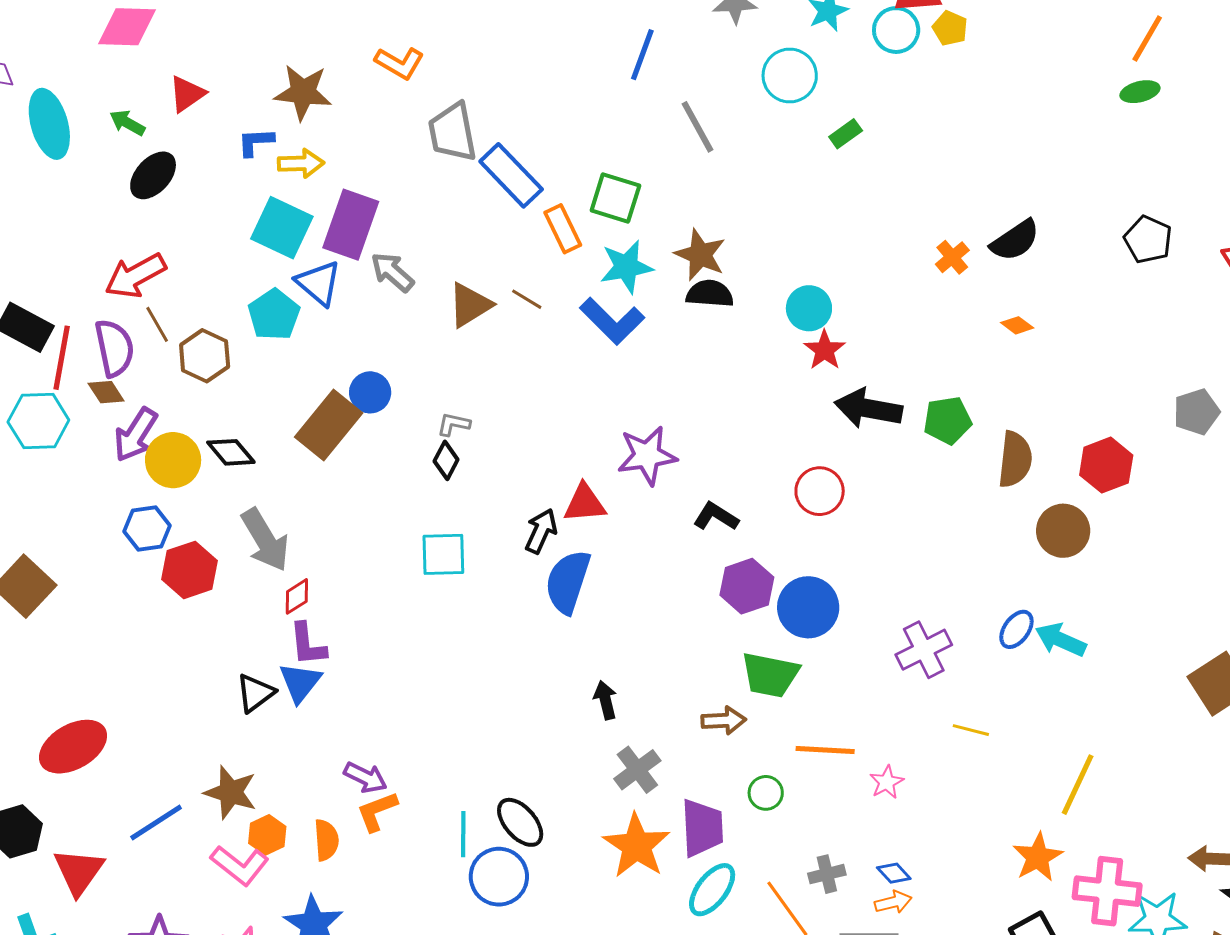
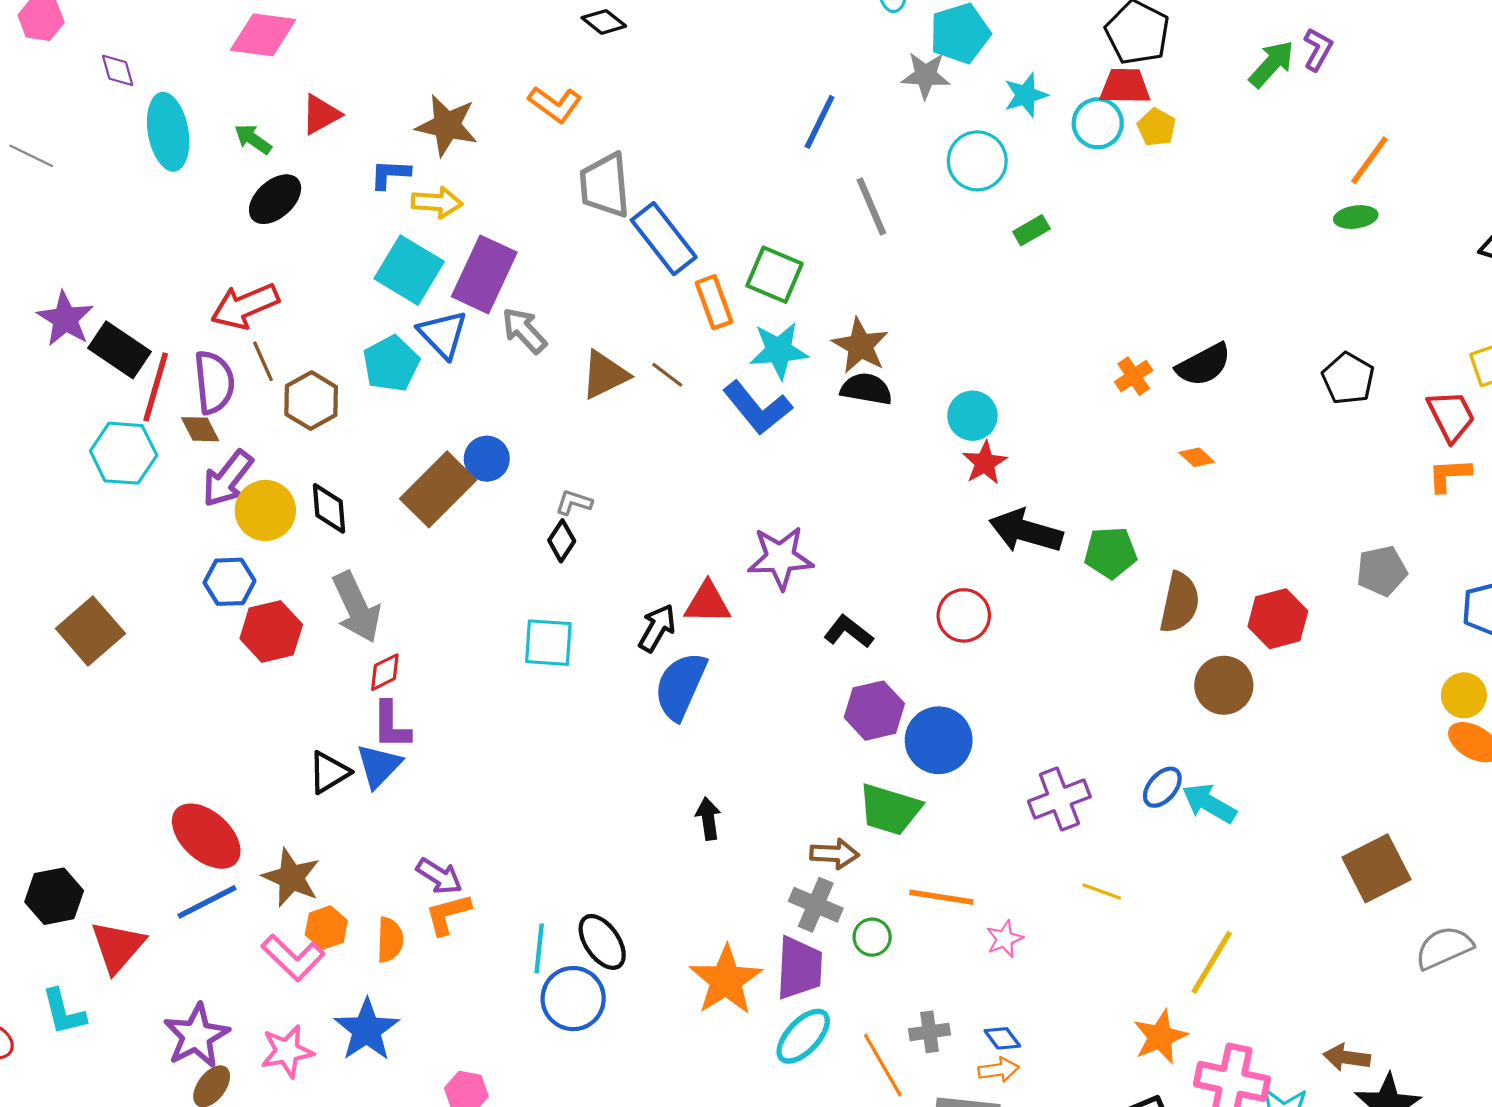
black diamond: (231, 452) -> (329, 508), turned 30
red ellipse: (73, 747) -> (206, 836), moved, turned 66
gray cross: (637, 770) -> (816, 905), moved, turned -36

